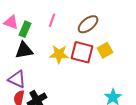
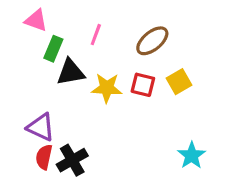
pink triangle: (11, 22) -> (36, 20), moved
black triangle: (24, 50) -> (71, 72), moved
red square: (82, 52) -> (143, 85), size x0.7

